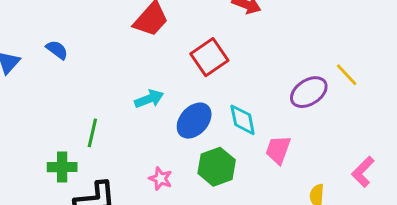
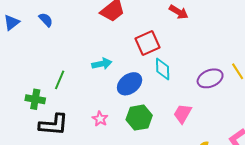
cyan diamond: (243, 120) -> (163, 69), moved

